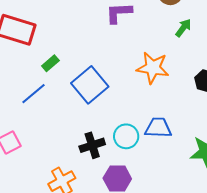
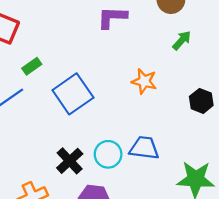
orange star: (153, 68) -> (144, 81), size x0.7
black cross: (92, 145) -> (70, 161), turned -30

